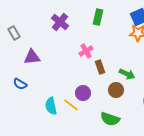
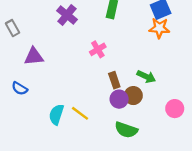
brown rectangle: (100, 67) -> (114, 80), moved
purple circle: (83, 93) -> (119, 99), moved
cyan semicircle: (51, 106) -> (56, 114), turned 30

